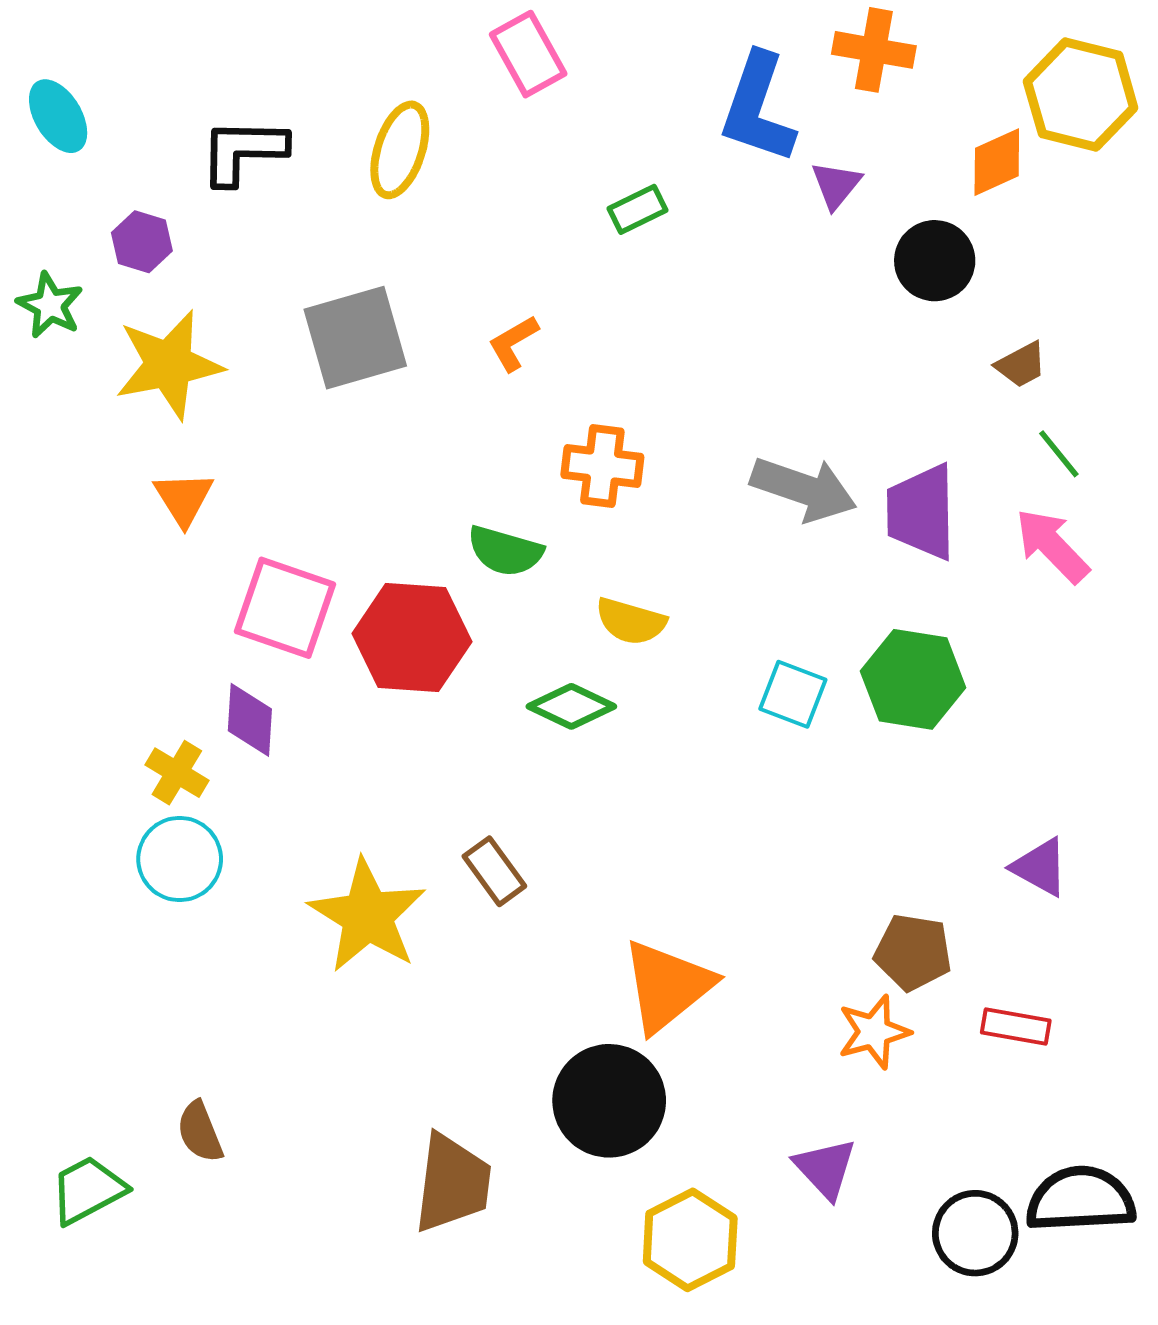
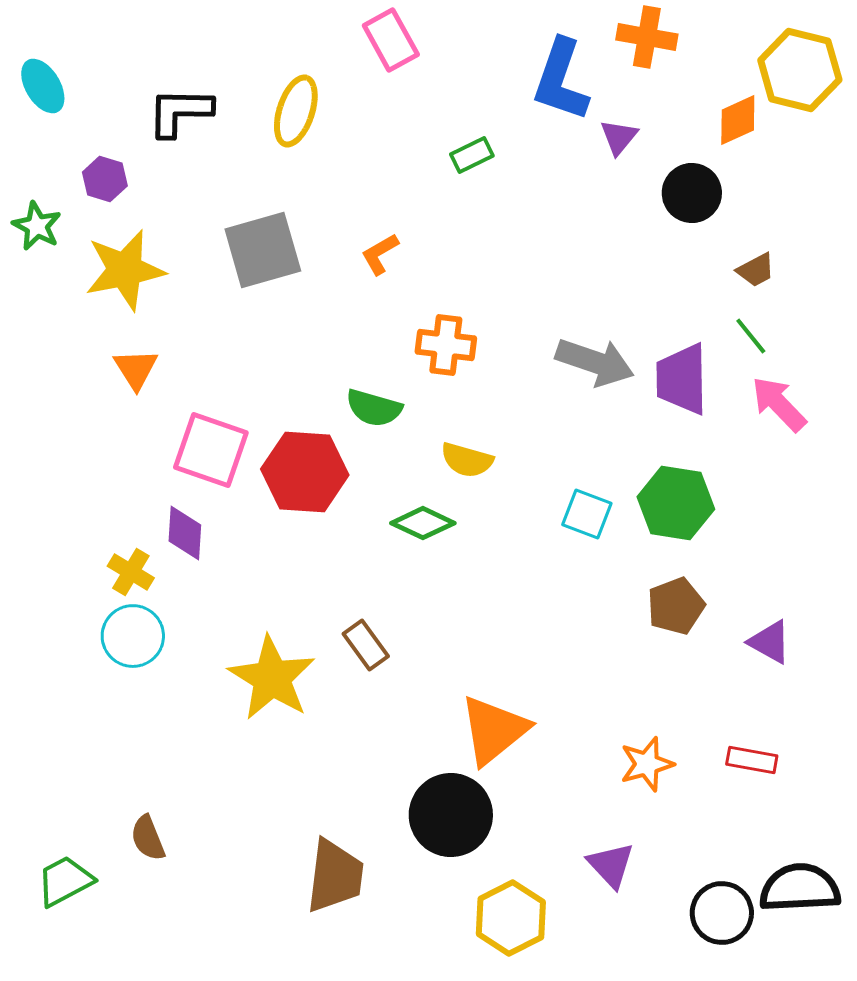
green line: (1059, 454) -> (751, 336), moved
brown pentagon: (913, 952) -> (676, 606), moved, turned -30

